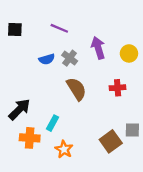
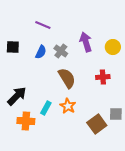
purple line: (59, 28) -> (43, 25), moved
black square: (15, 30) -> (13, 47), moved
blue semicircle: (47, 59) -> (41, 52), turned -48
orange star: (64, 149) -> (68, 106), moved

